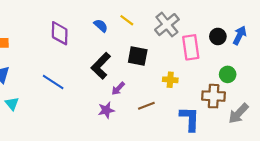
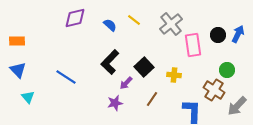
purple diamond: (60, 33) -> (75, 18), moved, turned 75
black square: (138, 56) -> (144, 67), moved, turned 36
brown cross: (214, 96) -> (214, 90), turned 30
brown line: (146, 106) -> (152, 99), turned -35

